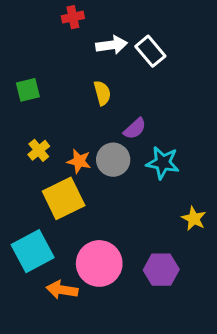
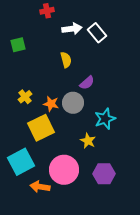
green square: (28, 90) -> (18, 45), moved
cyan star: (163, 163) -> (105, 119), moved, turned -30
yellow star: (194, 219) -> (88, 141), moved

